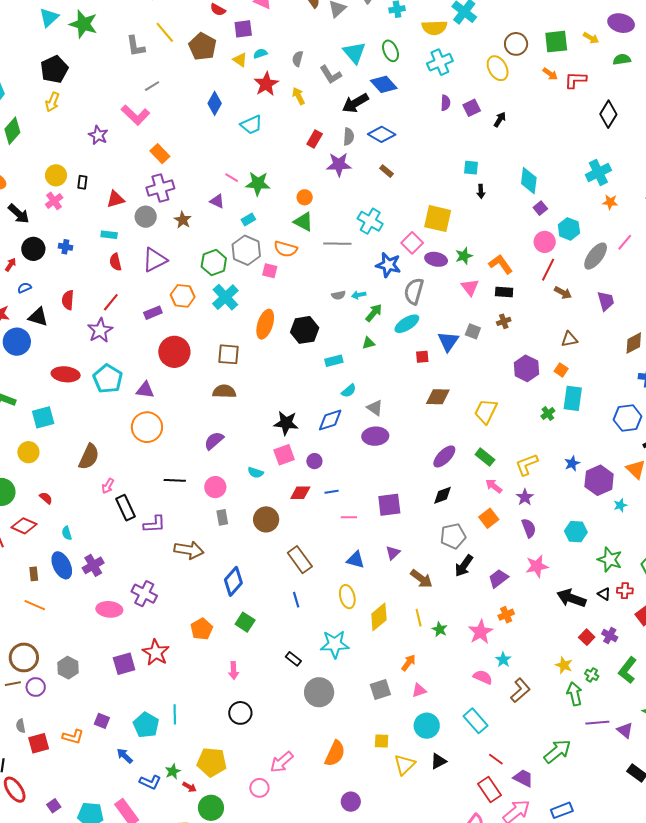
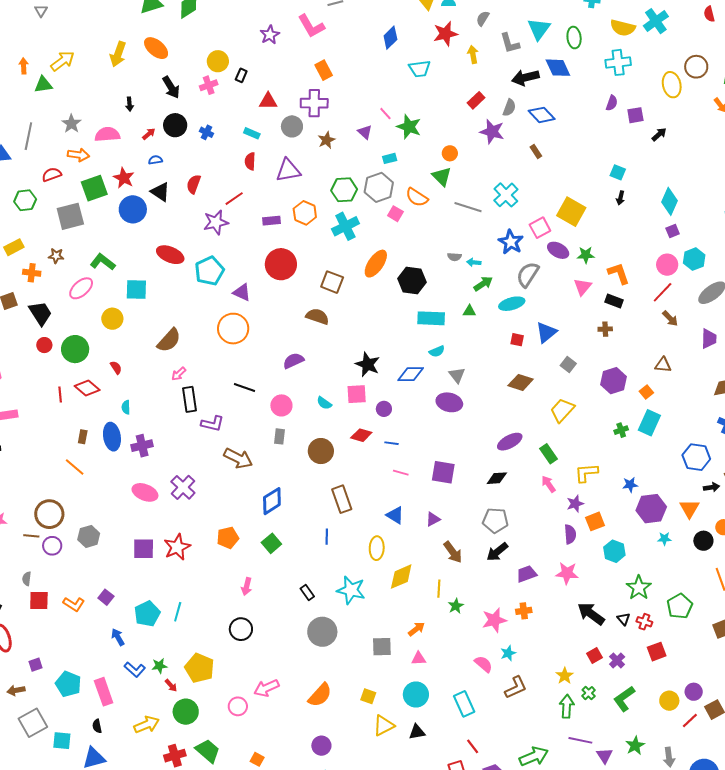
gray square: (473, 331) -> (568, 365), moved
cyan rectangle: (334, 361) -> (431, 318), size x1.5
orange square: (489, 518) -> (595, 521), moved

